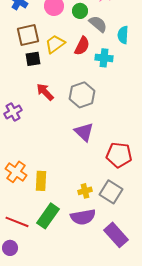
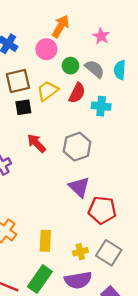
green circle: (80, 11) -> (70, 66), moved
cyan semicircle: (123, 35) -> (120, 70), moved
red pentagon: (119, 155) -> (102, 210), moved
yellow rectangle: (41, 181) -> (45, 241), moved

